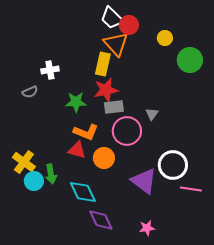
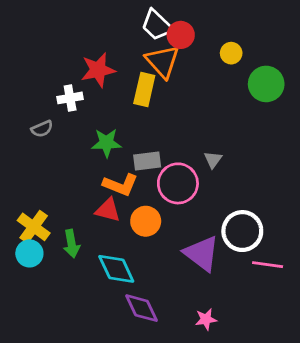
red star: (106, 90) -> (98, 70), moved
gray rectangle: (114, 107) -> (147, 161), moved
cyan circle: (34, 181) -> (29, 253), moved

